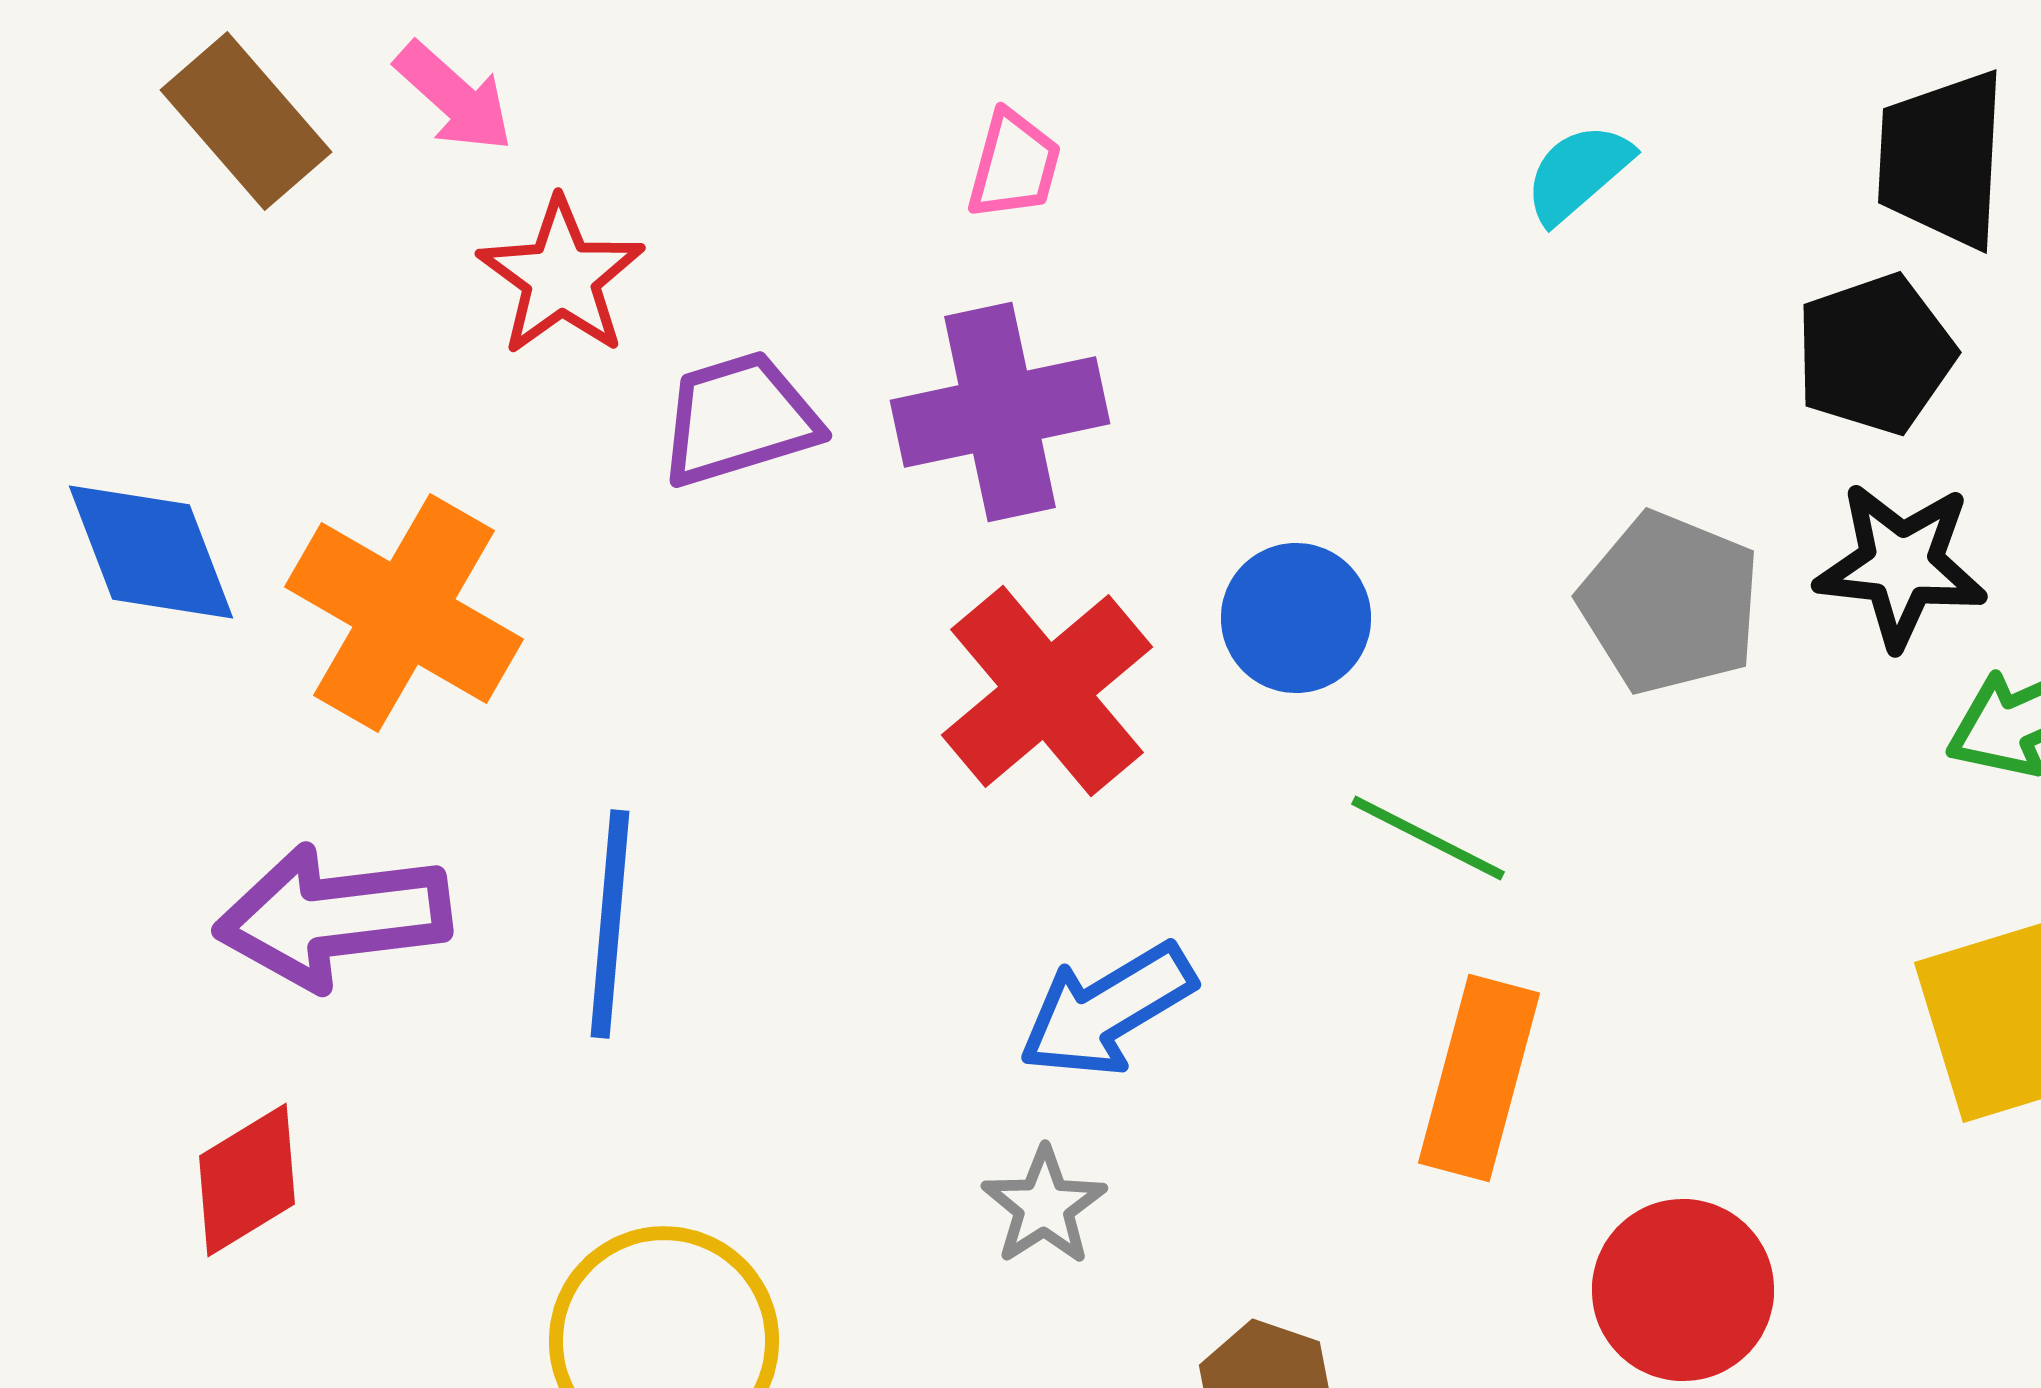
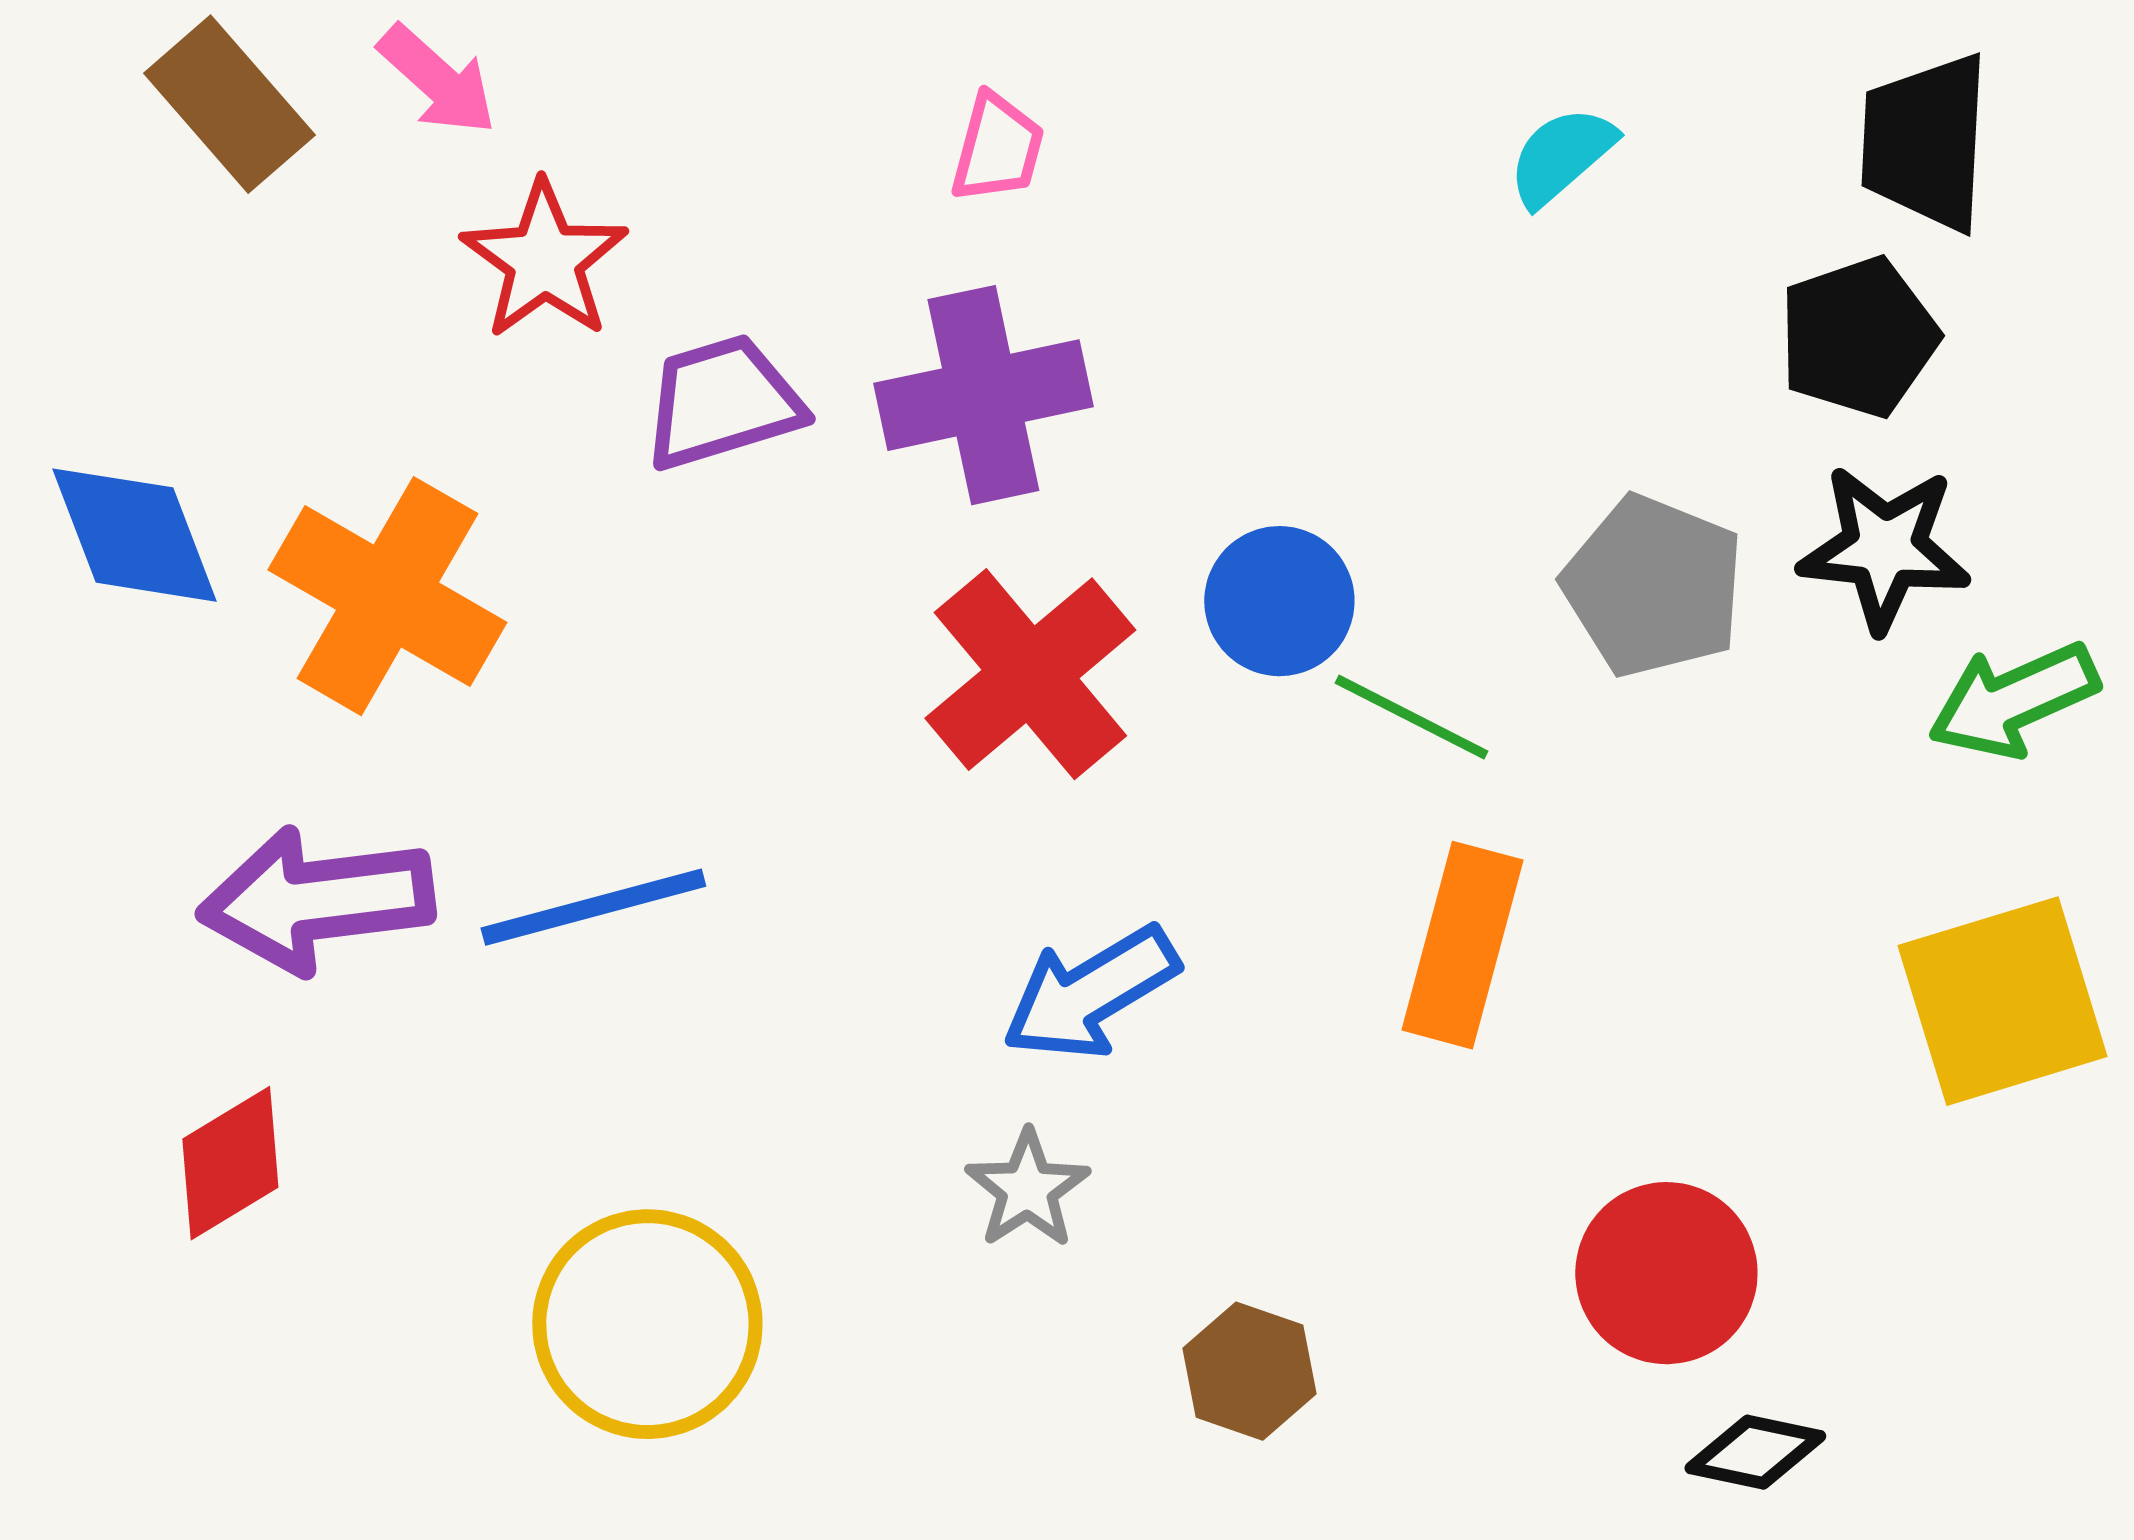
green line: (1428, 838) -> (1411, 717), moved
blue line: (610, 924) -> (593, 907), turned 70
orange rectangle: (1479, 1078) -> (1462, 945), moved

